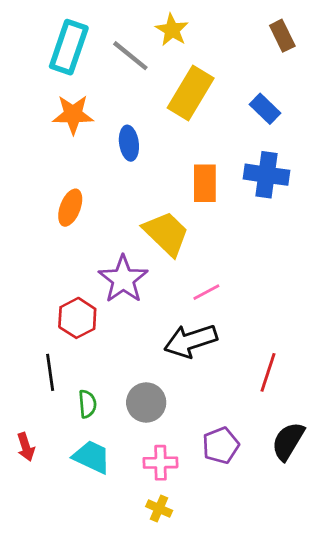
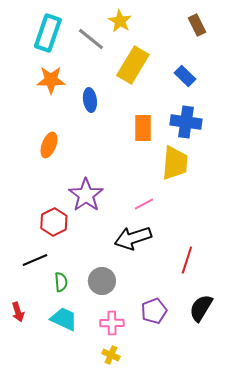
yellow trapezoid: (166, 233) -> (175, 163), moved, turned 51
black line: (50, 372) -> (35, 260), turned 75

